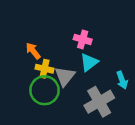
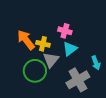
orange arrow: (33, 51) -> (26, 40), size x1.5
yellow cross: (45, 69) -> (43, 44), moved

